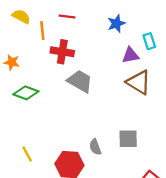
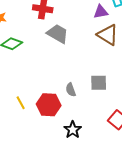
yellow line: (27, 154) -> (21, 103), moved

